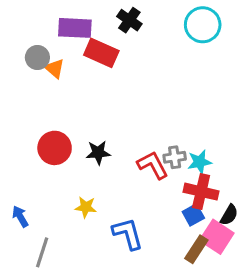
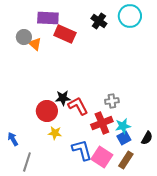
black cross: (129, 20) -> (99, 21), moved
red circle: (55, 148) -> (47, 111), moved
cyan star: (200, 162) -> (123, 126), moved
red L-shape: (153, 165) -> (78, 106), moved
red cross: (201, 192) -> (102, 123), moved, turned -35
pink square: (217, 237) -> (102, 157), moved

